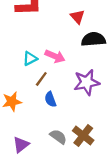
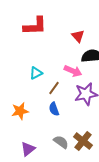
pink arrow: (55, 56) -> (73, 71), moved
brown line: (41, 79) -> (54, 88), moved

